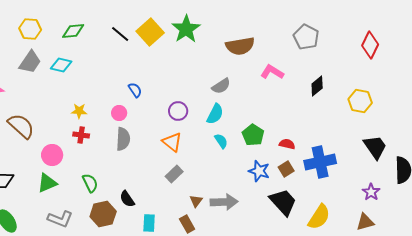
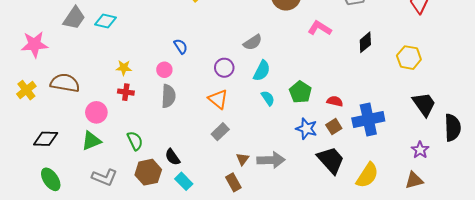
gray semicircle: (221, 86) -> (253, 42), moved
brown semicircle: (21, 126) -> (65, 83), turned -32
cyan rectangle: (149, 223) -> (184, 181), moved, turned -48

